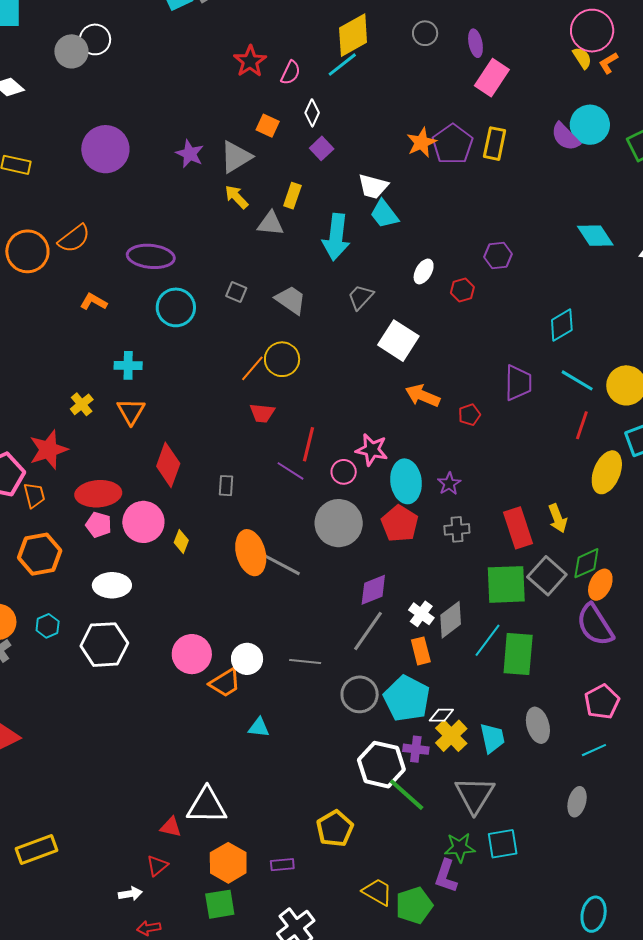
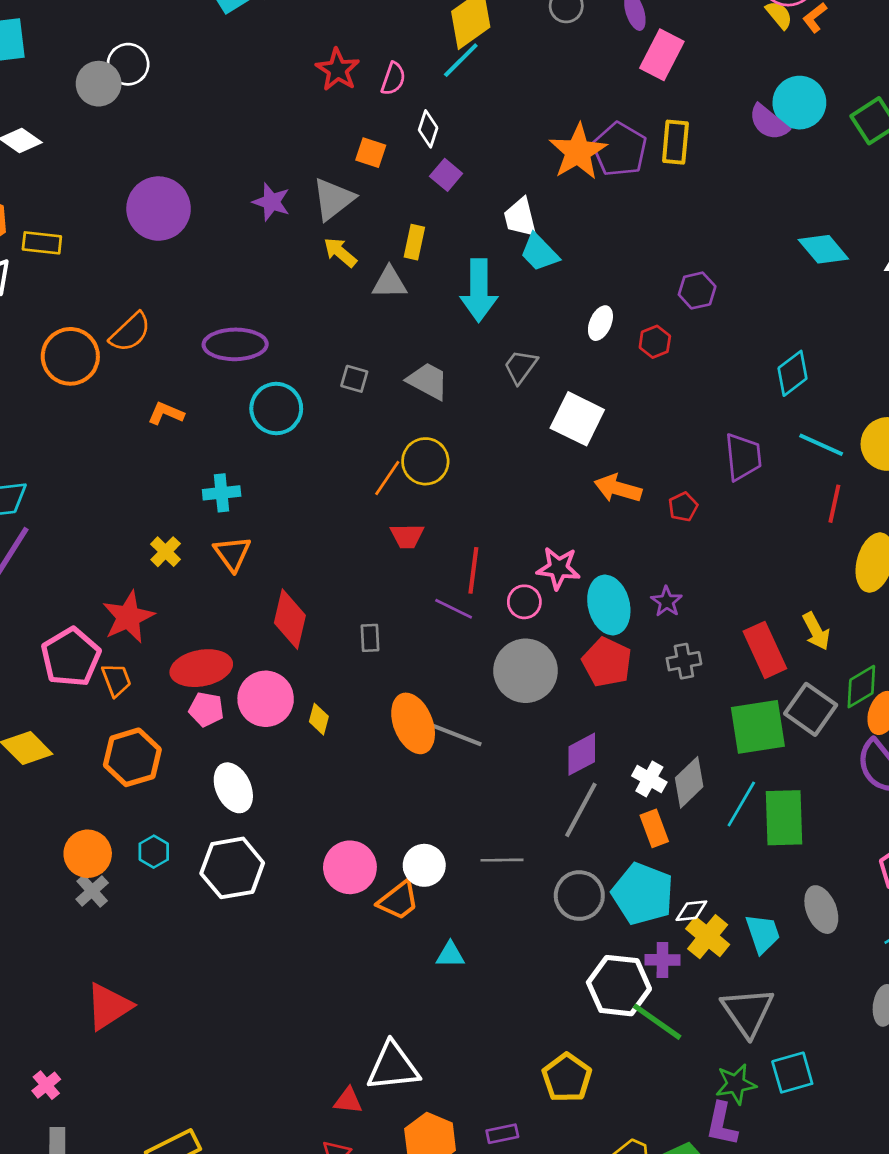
orange star: (421, 142) -> (578, 152), size x1.4
white trapezoid: (373, 186) -> (520, 218), turned 68
white ellipse: (112, 585) -> (233, 788), turned 72

